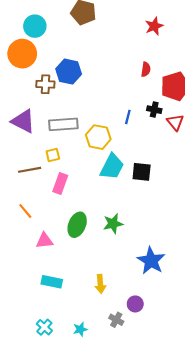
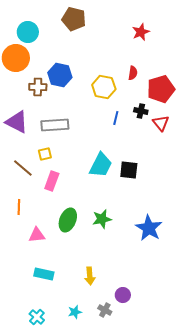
yellow hexagon: (98, 137) -> (104, 87), moved
brown line: (30, 170) -> (23, 168), turned 50
orange line: (25, 211) -> (19, 207), turned 42
blue star: (151, 261) -> (149, 228), moved
cyan star: (80, 329) -> (75, 312), moved

